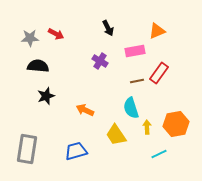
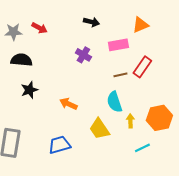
black arrow: (108, 28) -> (91, 22), turned -49

